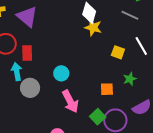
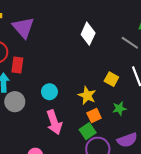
yellow star: (93, 27) -> (87, 95), moved
orange square: (107, 89) -> (94, 115), turned -32
green square: (98, 117) -> (88, 131), moved

